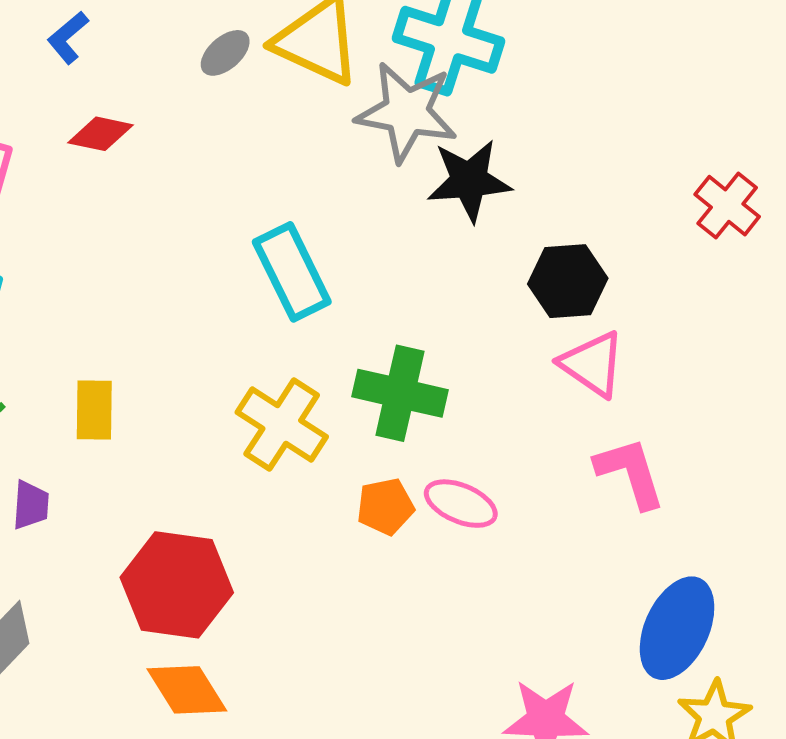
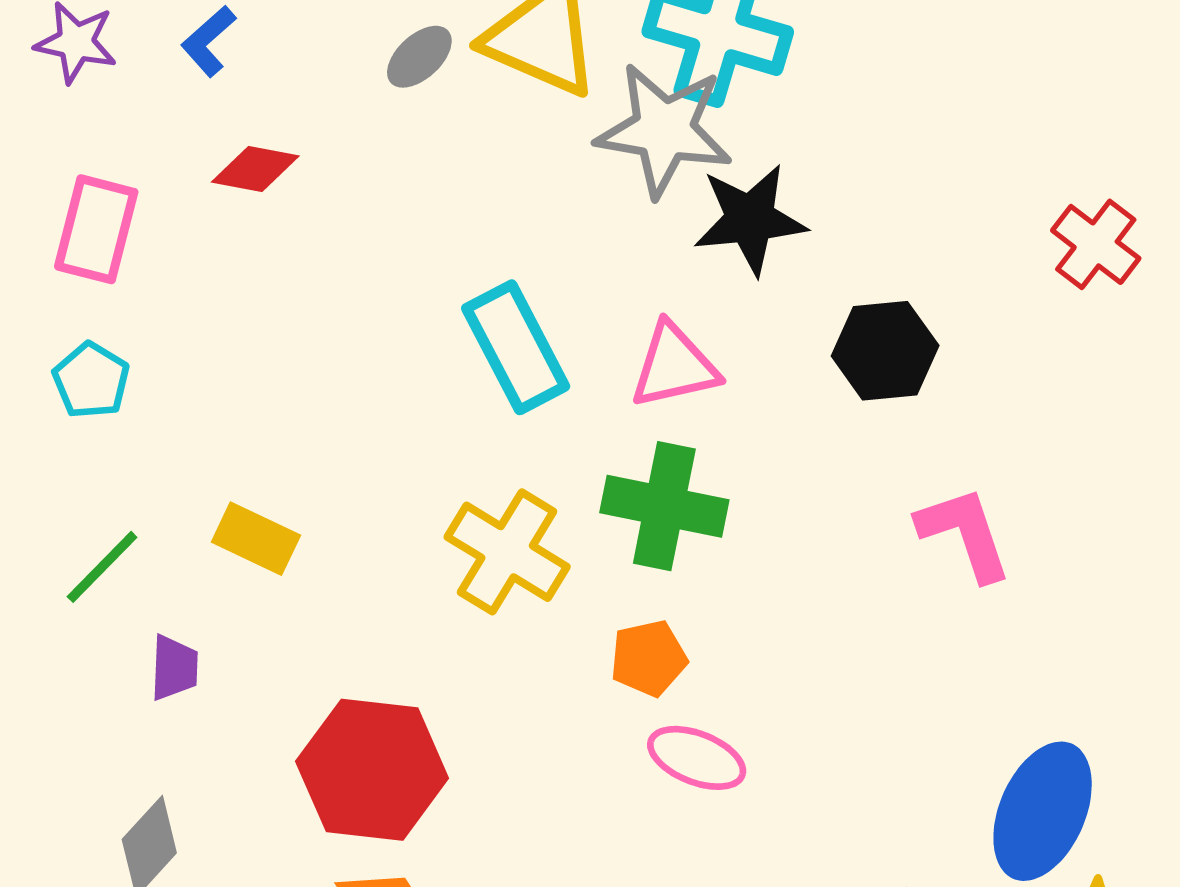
pink triangle: (592, 364) -> (674, 366), moved, turned -46
yellow rectangle: (94, 410) -> (256, 539), turned -64
pink L-shape: (630, 473) -> (964, 533), moved
pink ellipse: (461, 504) -> (697, 758), moved

